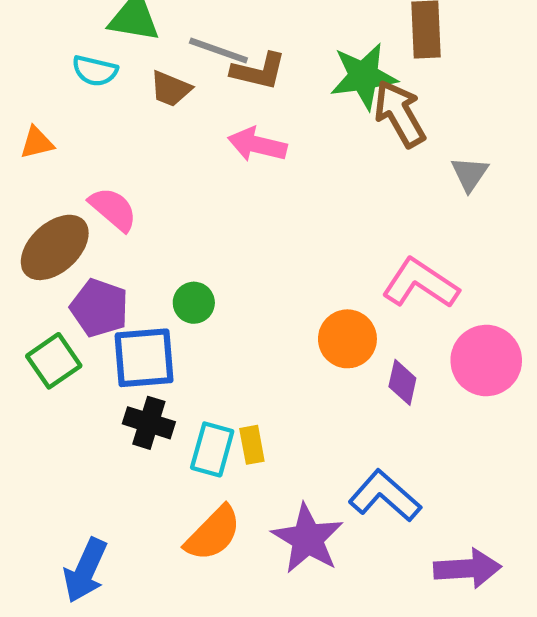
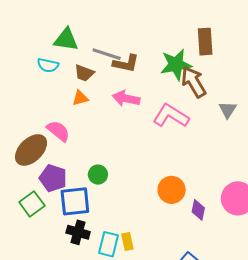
orange triangle: (37, 143) -> (80, 98), moved
pink L-shape: (420, 284) -> (171, 116), moved

